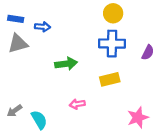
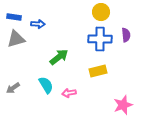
purple semicircle: (148, 52) -> (126, 35), moved, turned -32
green arrow: (66, 64) -> (59, 57), turned -30
gray arrow: (15, 111) -> (13, 88), moved
cyan semicircle: (39, 120) -> (46, 85), moved

